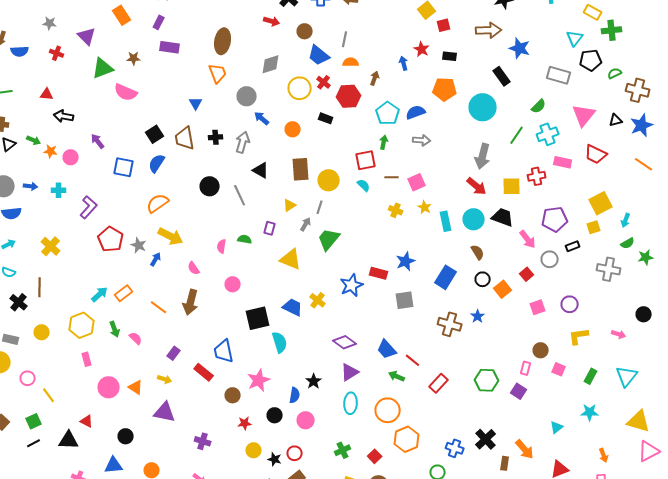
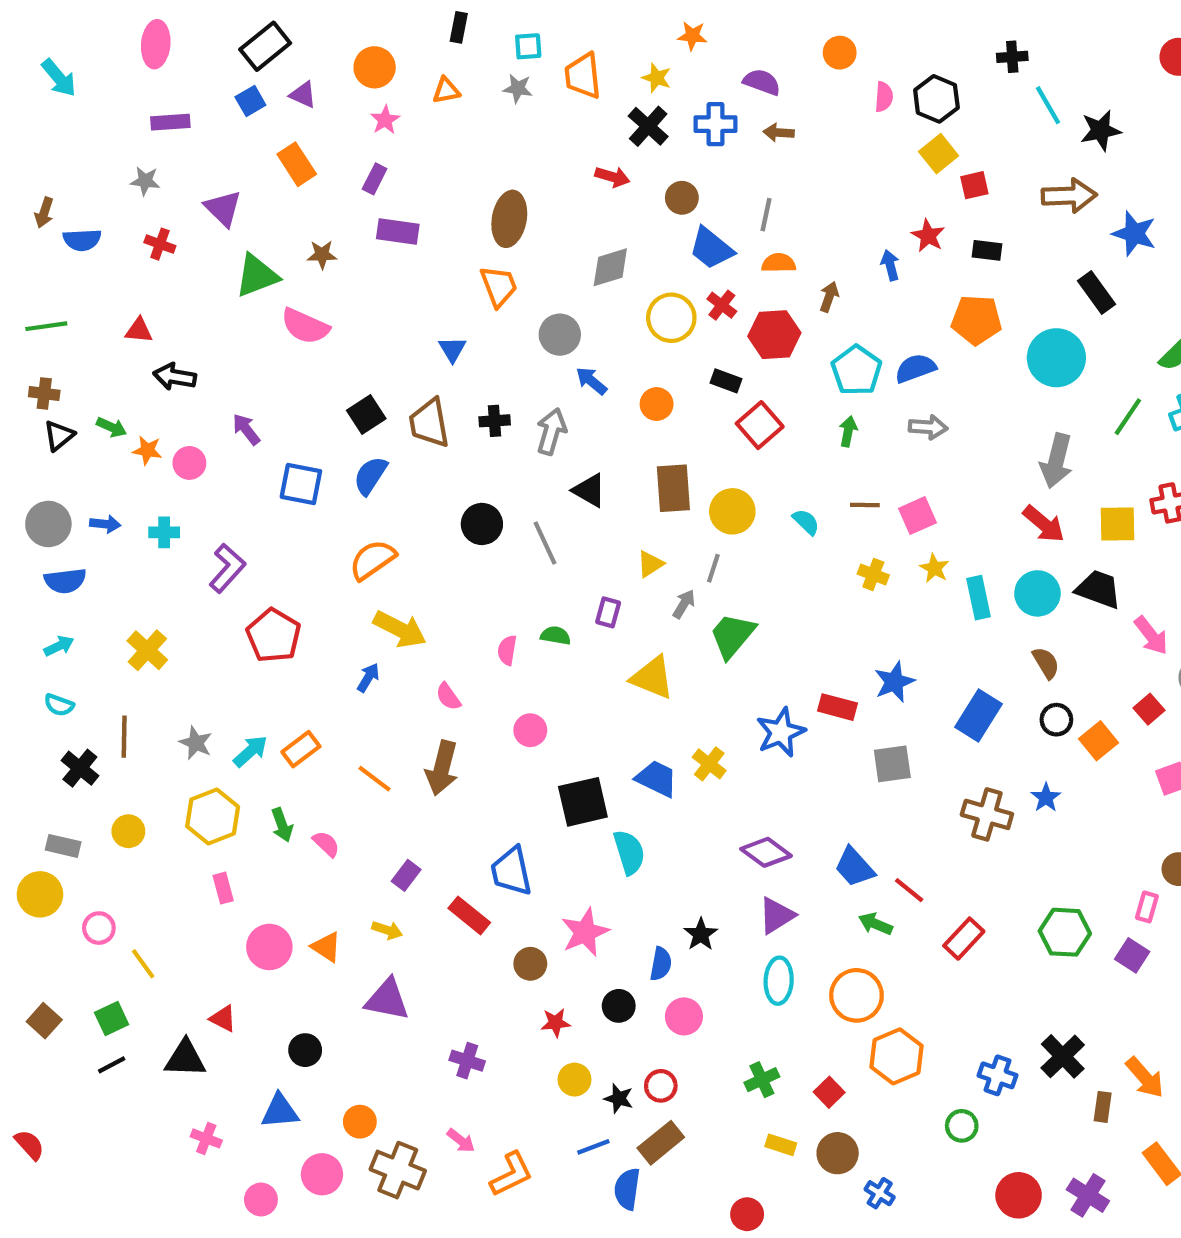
red square: (366, 160) -> (760, 425), moved, turned -30
gray star: (139, 245) -> (196, 743), moved

